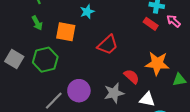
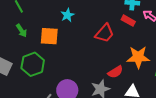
red trapezoid: (108, 45) -> (105, 33), moved
red semicircle: (132, 77) -> (115, 72), turned 112

